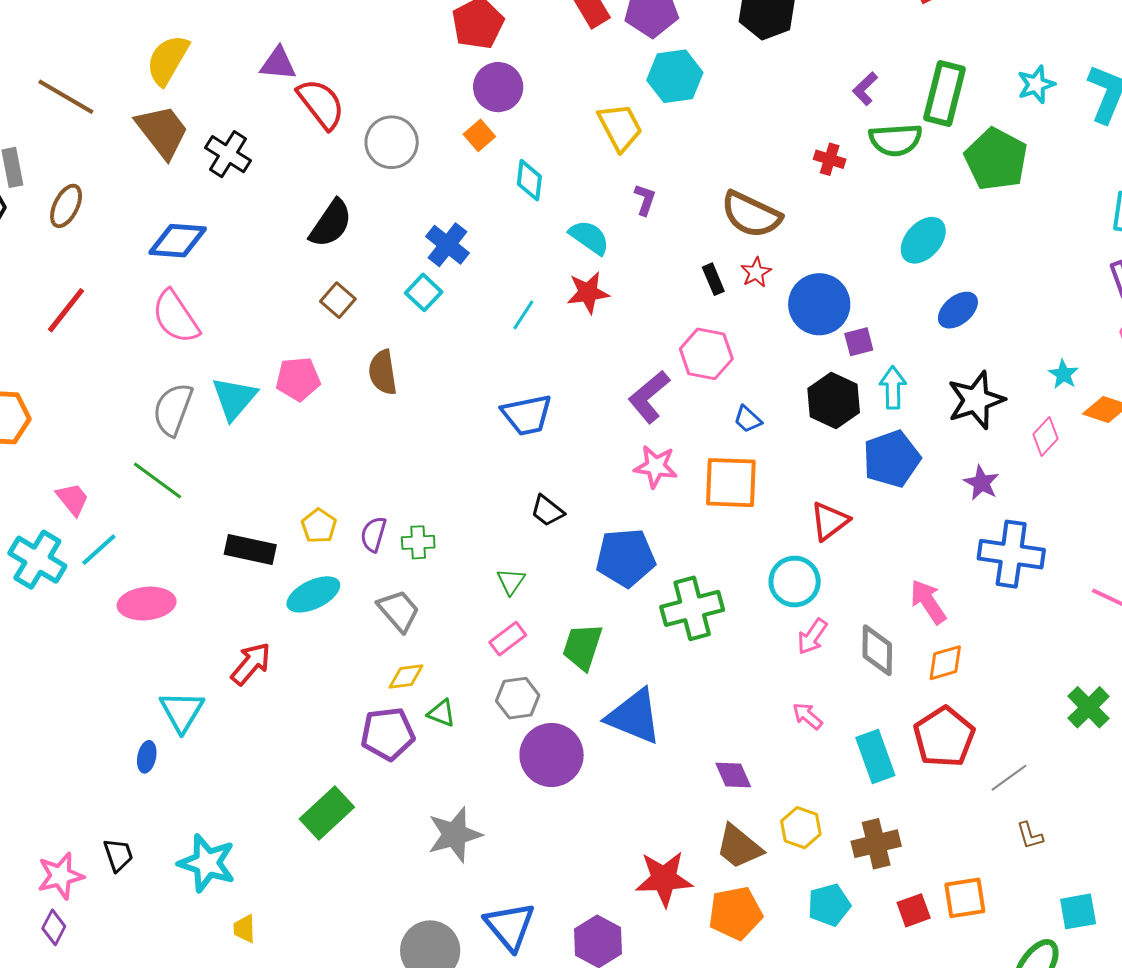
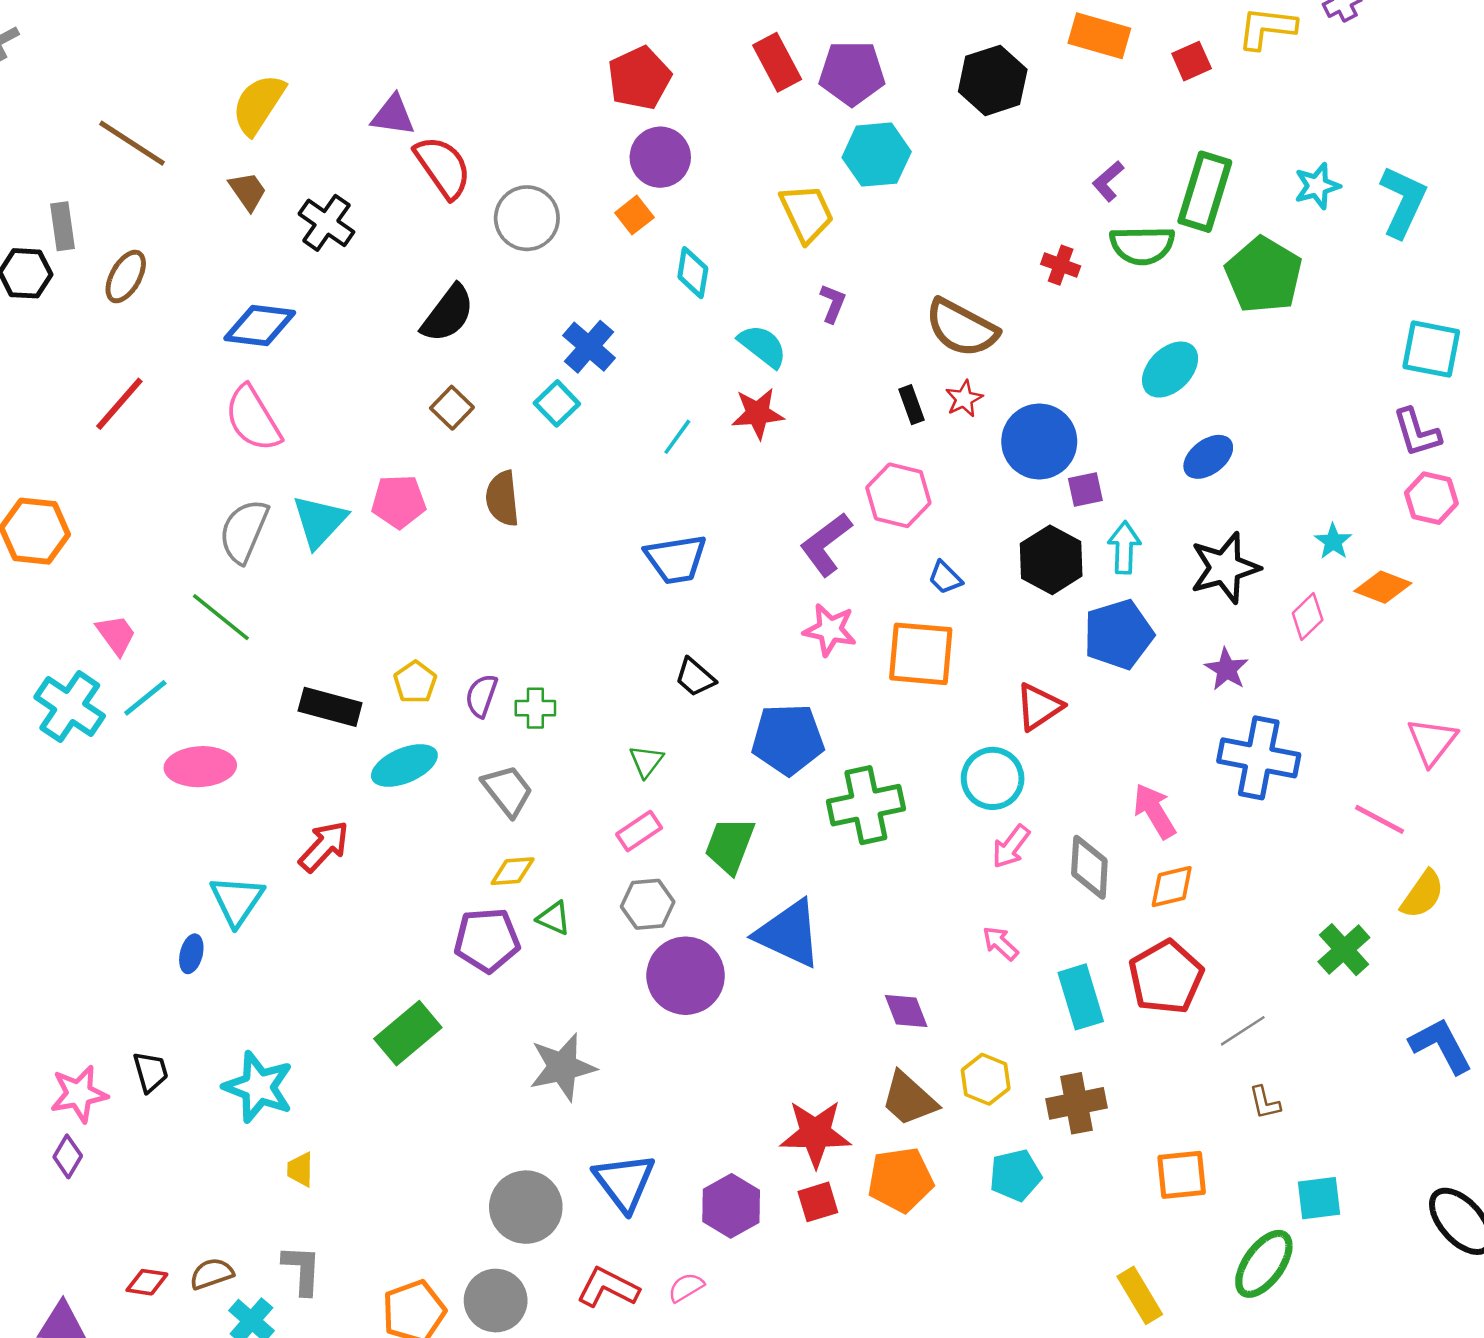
brown trapezoid: (162, 131) -> (248, 191), size x0.6
red square: (914, 910) -> (818, 1202), moved

